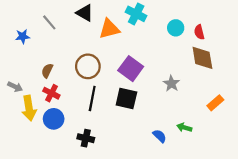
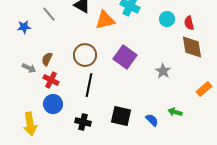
gray arrow: (15, 87) -> (29, 68), moved
black square: (126, 99) -> (121, 116), moved
yellow arrow: (29, 108) -> (30, 124), moved

